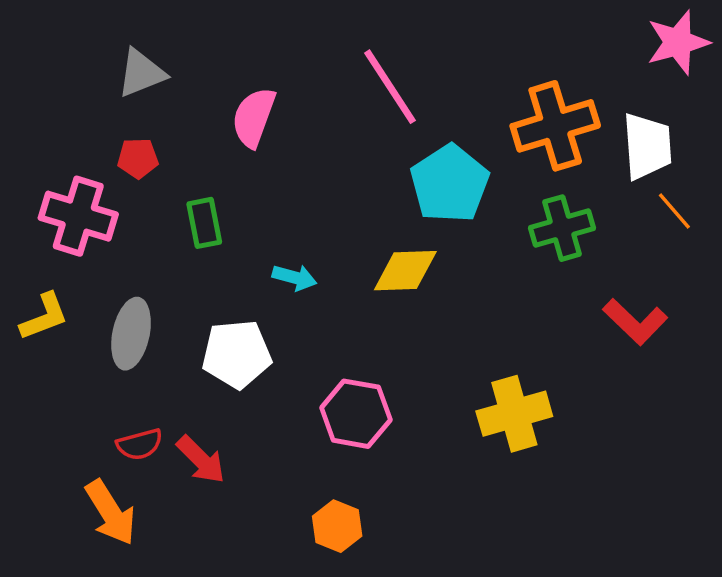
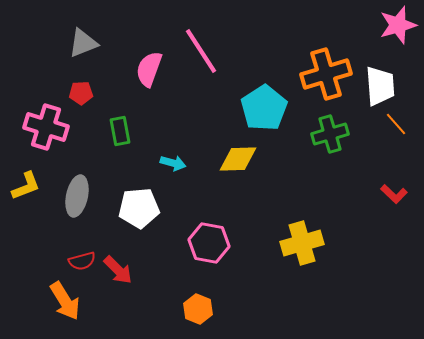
pink line: (390, 87) -> (201, 51), moved
red L-shape: (635, 322) -> (394, 194), moved, size x0.7

